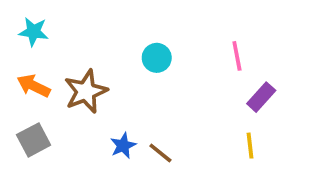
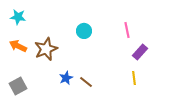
gray square: (34, 140) -> (18, 86), moved

